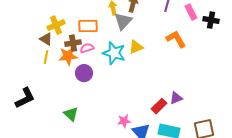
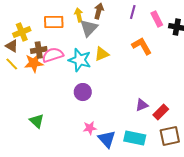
orange rectangle: (88, 26) -> (54, 22), moved
pink semicircle: (87, 48) -> (53, 55), size x1.5
yellow line: (46, 57) -> (12, 64), turned -56
purple circle: (84, 73) -> (83, 92), moved
red rectangle: (159, 106) -> (161, 112), moved

